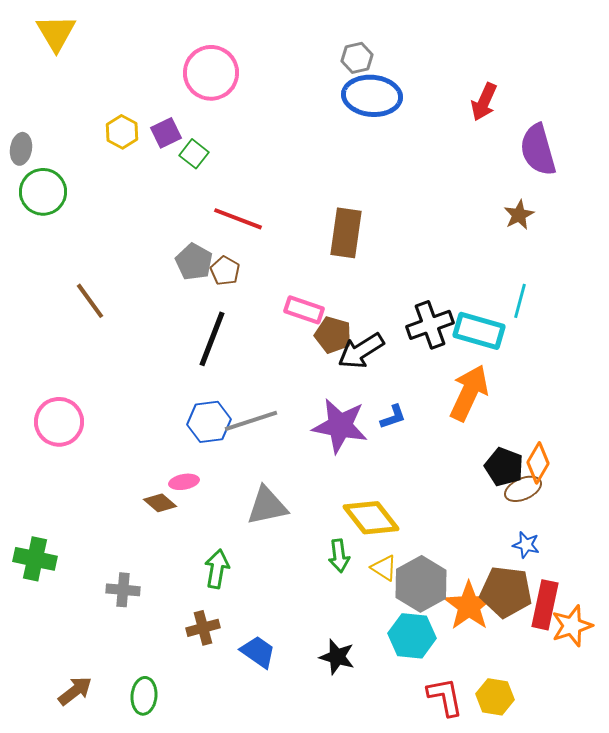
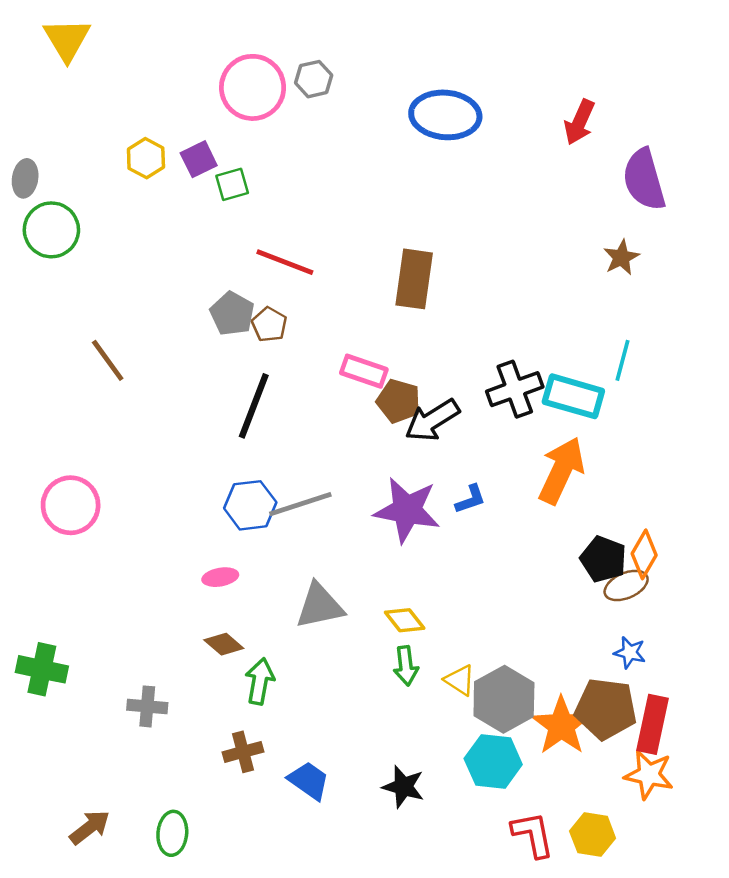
gray hexagon: (357, 58) -> (314, 79), moved
green square: (194, 154) -> (232, 184), turned 36
brown diamond: (160, 503) -> (224, 644), moved
yellow diamond: (371, 518) -> (405, 620), moved, size x0.6
orange star: (572, 626) -> (649, 775), moved, turned 30

